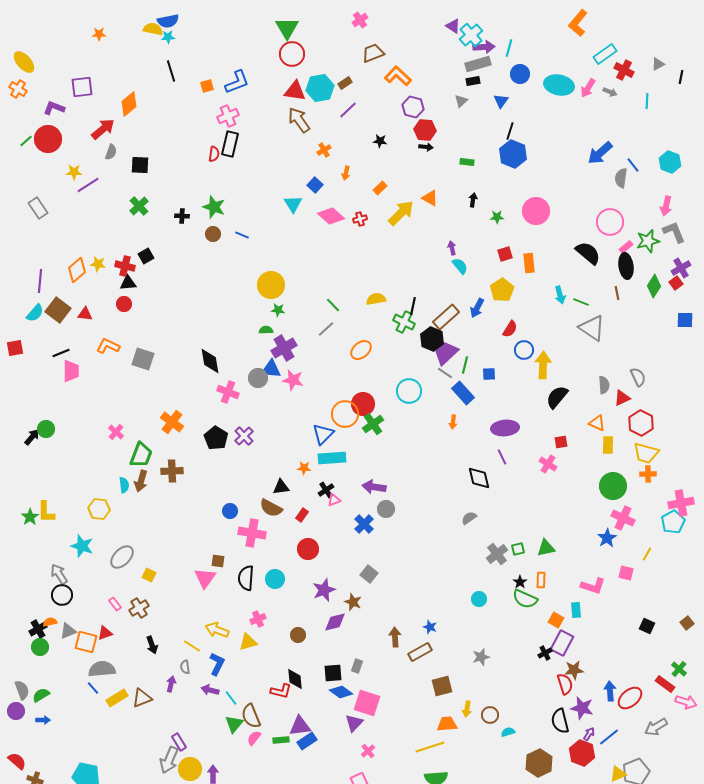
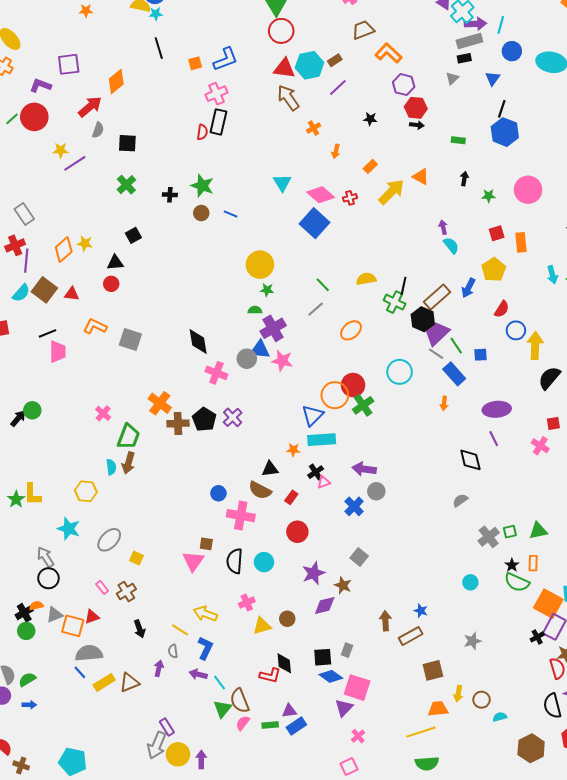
blue square: (315, 185) -> (315, 223), moved, size x1.8
gray rectangle: (38, 208) -> (24, 214), moved
red cross: (125, 266) -> (15, 245), moved, turned -36
green line: (465, 365) -> (456, 346), turned -48
brown cross: (172, 471) -> (178, 423), moved
orange square: (556, 620) -> (548, 604), size x1.8
yellow triangle: (248, 642) -> (262, 626), moved
purple triangle: (300, 726) -> (289, 711), size x0.7

